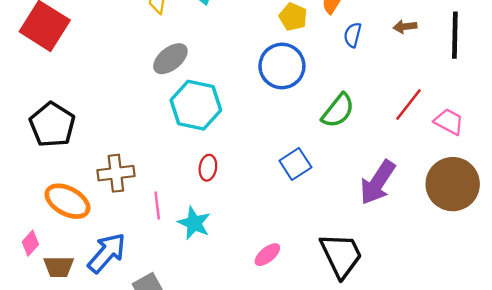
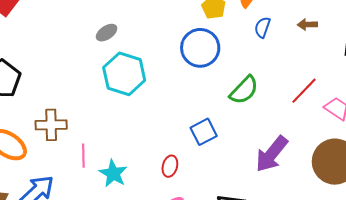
gray ellipse: (170, 59) -> (107, 33), size x0.7
red ellipse: (208, 168) -> (170, 166), moved

